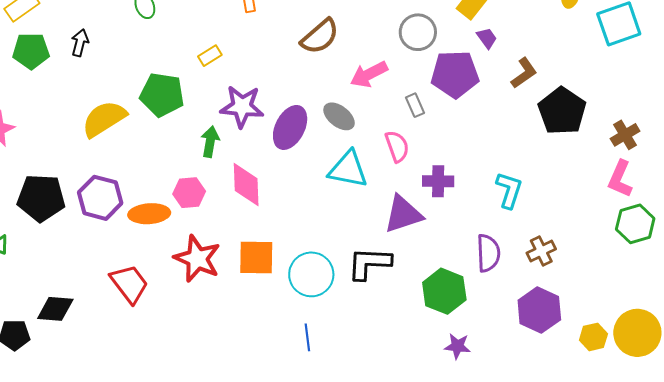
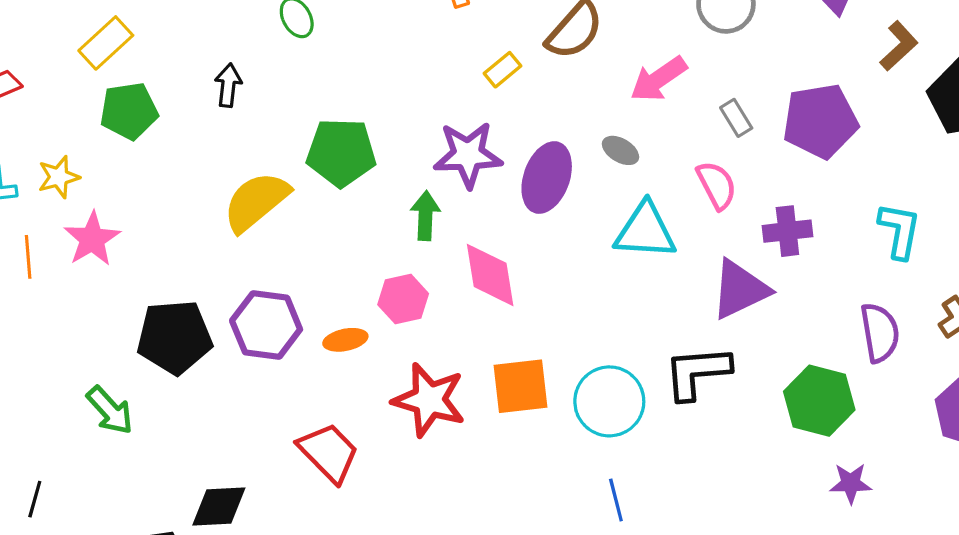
black arrow: (80, 43) -> (228, 85), moved
yellow rectangle: (210, 56) -> (502, 70), moved
purple pentagon: (455, 74) -> (820, 121), moved
gray ellipse: (339, 116) -> (620, 150), size x0.7
orange ellipse: (149, 214) -> (345, 340), size x0.7

